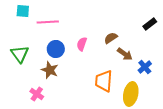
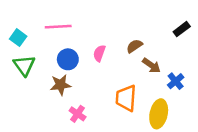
cyan square: (23, 11) -> (18, 38), moved, turned 32
brown star: (50, 70) -> (61, 85), turned -30
pink cross: (37, 94) -> (78, 114), moved

